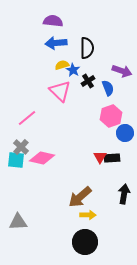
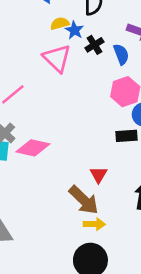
red triangle: (100, 157) -> (98, 175), moved
black rectangle: (112, 158) -> (127, 136), moved
brown arrow: (80, 197) -> (84, 200), turned -95

